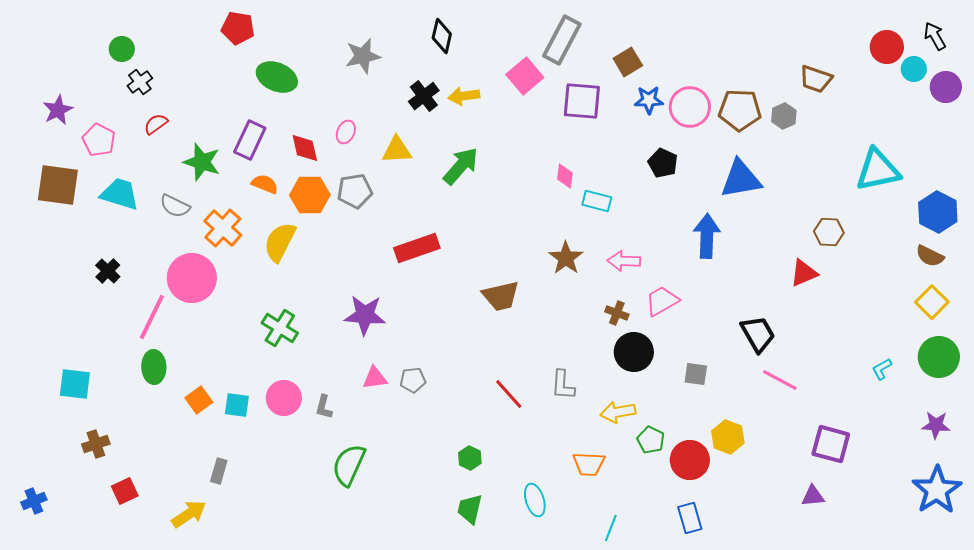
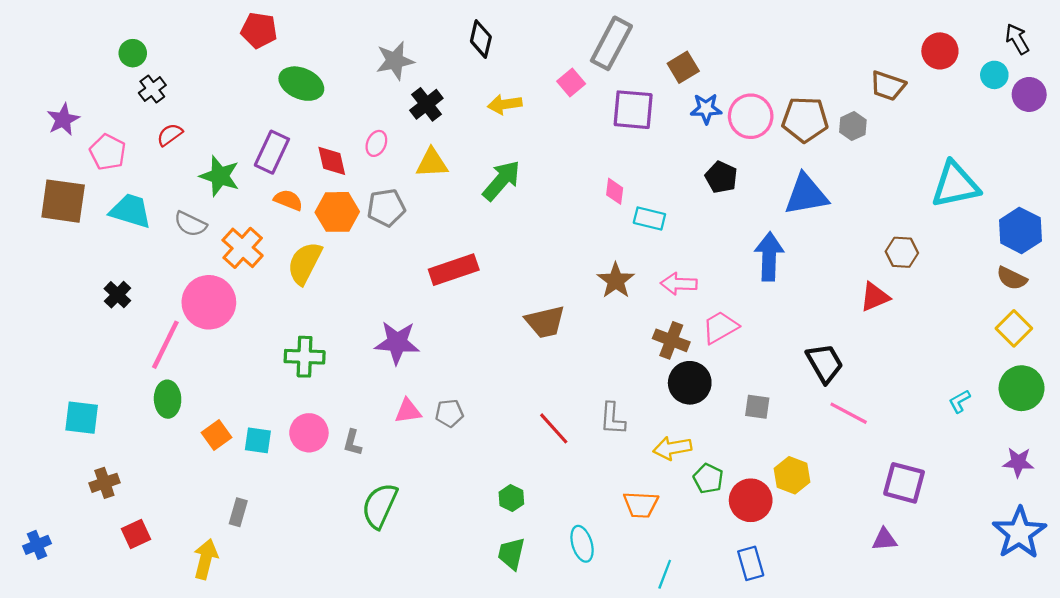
red circle: (887, 47) -> (940, 51), moved
pink square: (525, 76) -> (571, 83), size x0.7
black cross: (424, 96) -> (426, 104), moved
brown cross: (617, 313) -> (671, 340), size x1.4
green cross: (280, 328) -> (305, 357), turned -30
yellow arrow: (189, 514) -> (206, 559), turned -42

